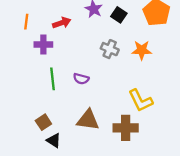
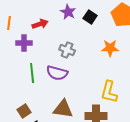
gray cross: (110, 49) -> (67, 50), moved
purple semicircle: (81, 79) -> (57, 73), size x1.5
yellow L-shape: (141, 100) -> (109, 92), turned 40

